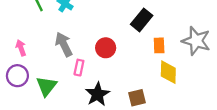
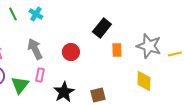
pink rectangle: (79, 68) -> (40, 75), moved
yellow diamond: (168, 72) -> (144, 81), moved

